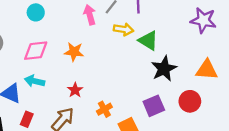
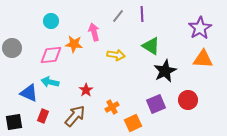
pink arrow: (90, 15) -> (94, 32), moved
purple star: (203, 20) -> (200, 28), turned 30
yellow arrow: (123, 29) -> (116, 55), moved
orange star: (74, 52) -> (74, 44), moved
orange triangle: (207, 70) -> (203, 59), moved

